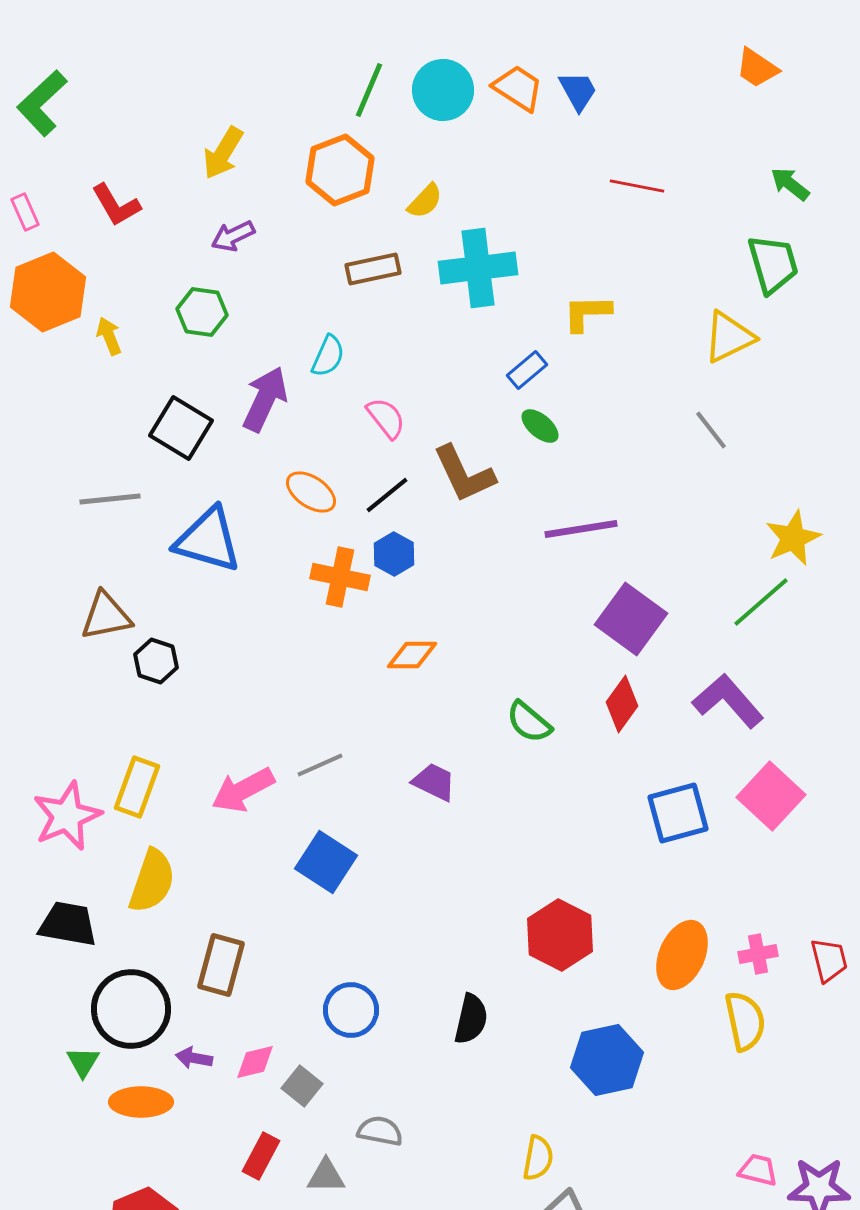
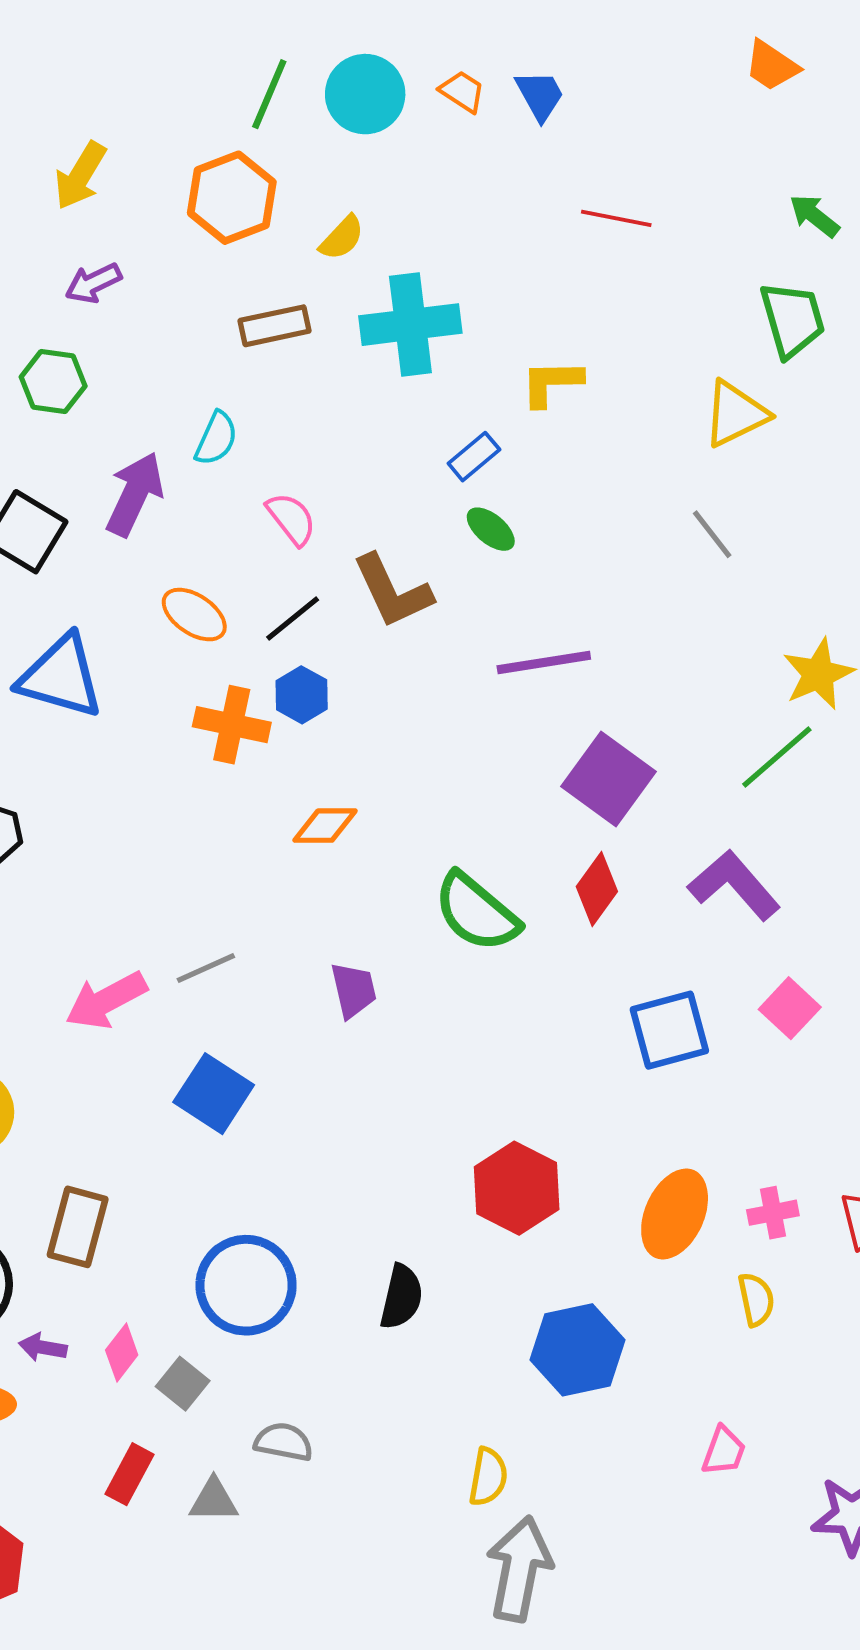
orange trapezoid: (518, 88) -> (462, 91), size x0.7
green semicircle: (529, 722) -> (476, 912), size x1.5
purple trapezoid: (434, 782) -> (353, 990), turned 51
pink square: (771, 796) -> (790, 1008), size x0.7
blue circle: (351, 1010) -> (246, 1285), size x1.4
yellow semicircle: (745, 1021) -> (756, 1299), size x0.7
pink diamond: (255, 1062) -> (122, 1353), turned -39
pink trapezoid: (758, 1170) -> (724, 1451), moved, turned 96

